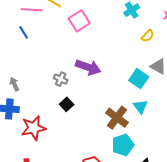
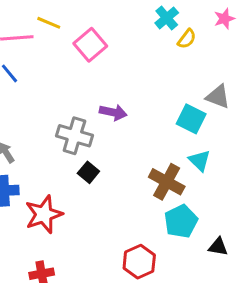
yellow semicircle: (148, 36) -> (187, 39), moved
purple arrow: (88, 67) -> (113, 112), size x0.7
gray cross: (61, 79) -> (74, 136), size x1.6

